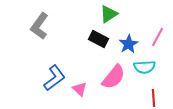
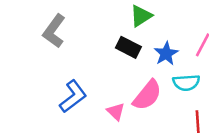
pink triangle: (80, 89) -> (116, 112), moved

